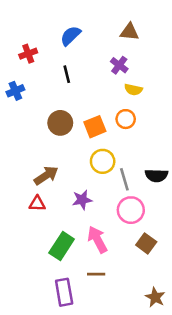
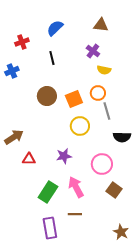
brown arrow: (46, 175) -> (14, 137), moved
gray line: (124, 179) -> (107, 111), moved

